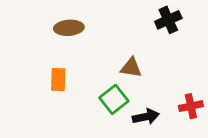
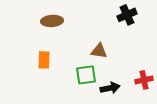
green square: (114, 99) -> (86, 75), turned 30

